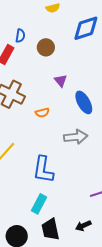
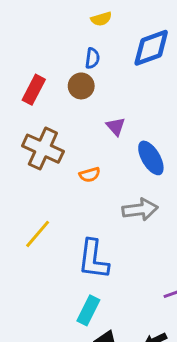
blue semicircle: (20, 36) -> (92, 58), moved
brown circle: (46, 47) -> (81, 86), moved

